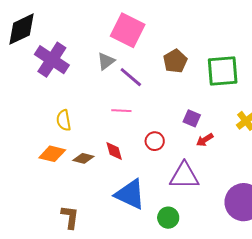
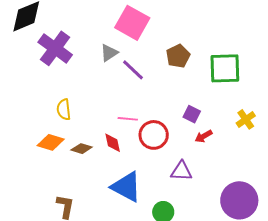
pink line: (121, 111) -> (128, 119), moved
red circle: (155, 141) -> (154, 135), size x1.5
purple triangle: (184, 176) -> (181, 171), size x0.7

